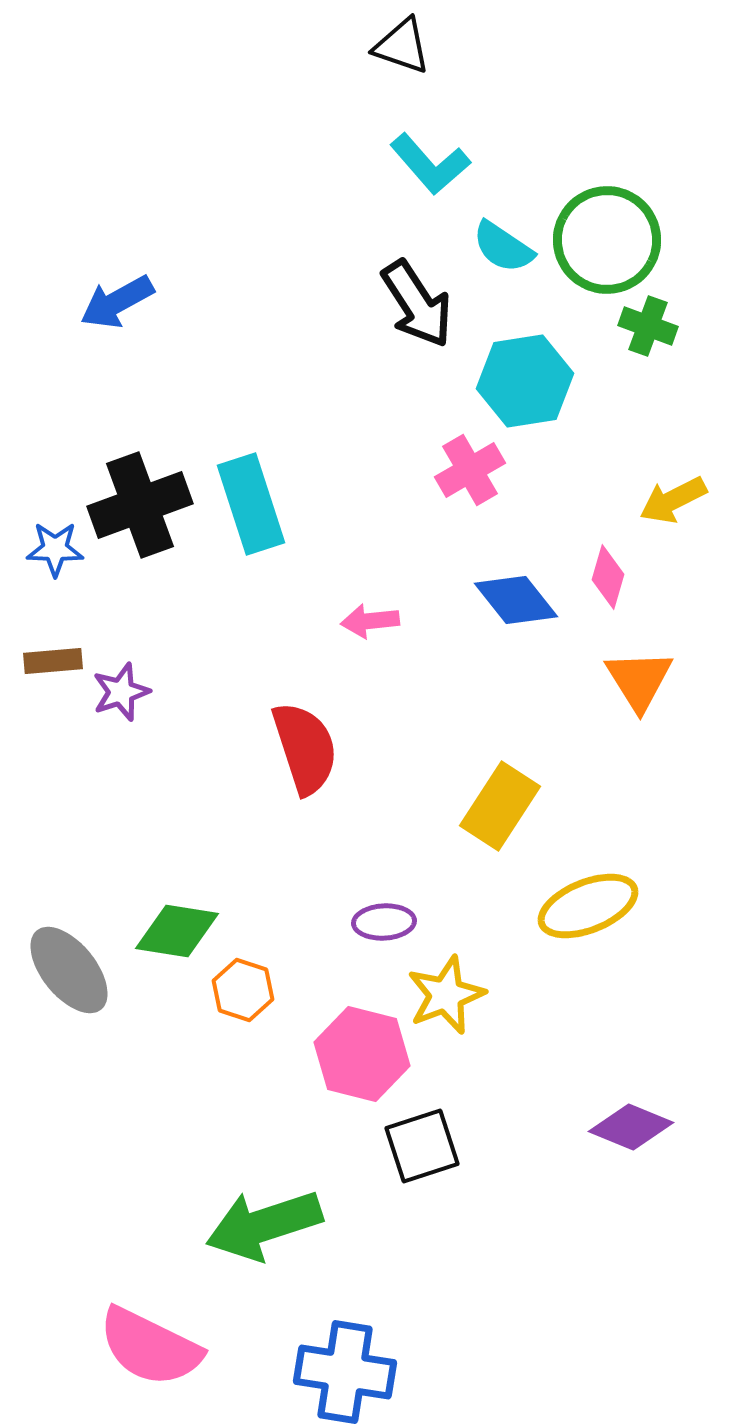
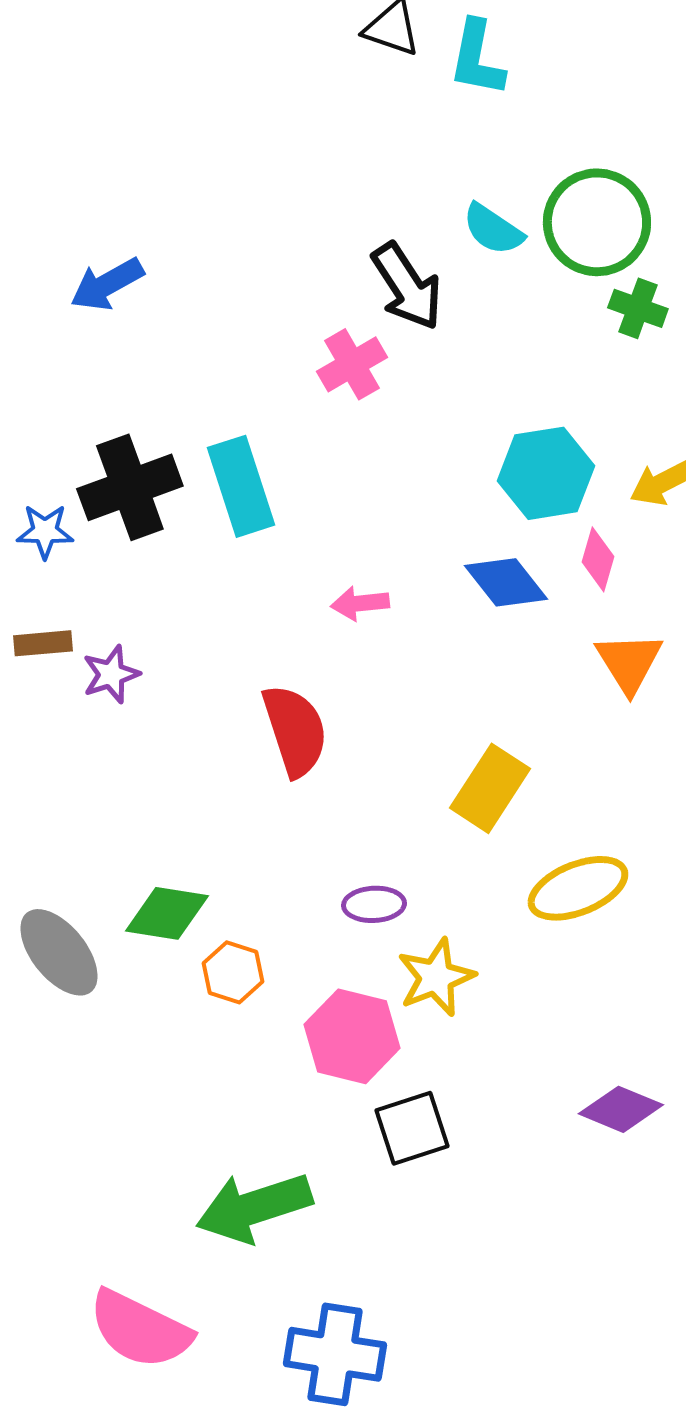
cyan L-shape: (430, 164) -> (477, 58), moved, turned 52
cyan hexagon: (525, 381) -> (546, 473), moved
pink cross: (470, 470) -> (352, 364), moved

